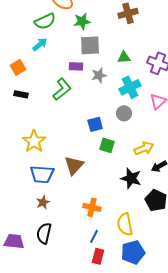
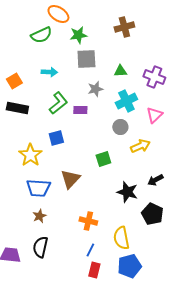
cyan arrow: (40, 44) -> (49, 72), moved, turned 42
purple rectangle: (76, 66) -> (80, 110), moved
black rectangle: (21, 94) -> (17, 108), size x1.5
blue square: (95, 124) -> (56, 138), moved
green square: (107, 145) -> (103, 159), turned -35
yellow arrow: (144, 148) -> (140, 146), moved

